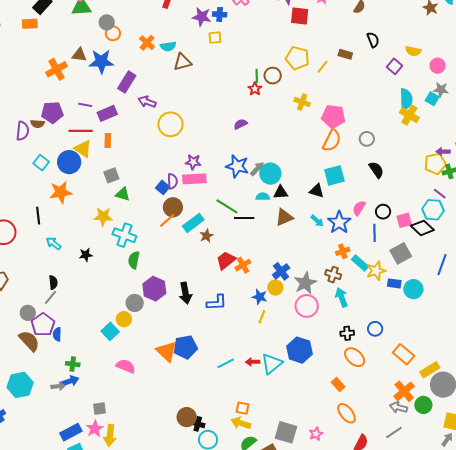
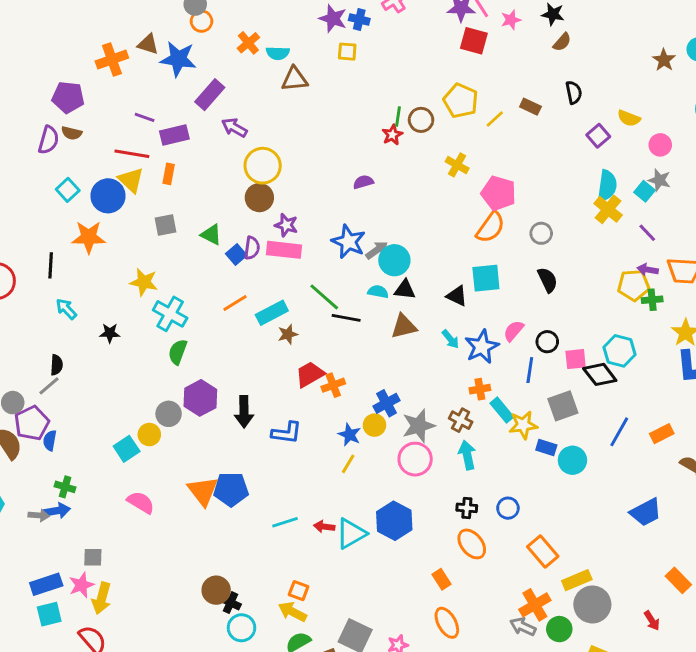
purple pentagon: (52, 112) -> (68, 97), moved
green triangle: (123, 194) -> (211, 235), moved
purple line: (440, 194) -> (647, 233), moved
brown circle: (173, 207) -> (259, 198), moved

